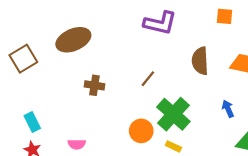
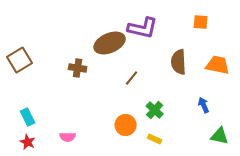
brown ellipse: (73, 40) -> (110, 43), moved
brown cross: (94, 85) -> (78, 68), moved
green cross: (173, 114) -> (155, 110), size x0.6

